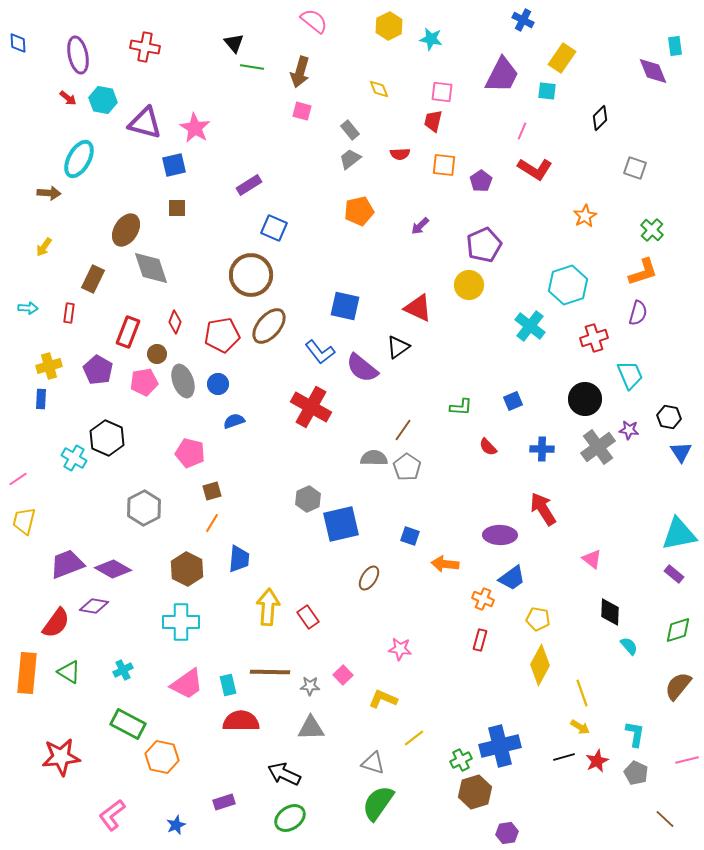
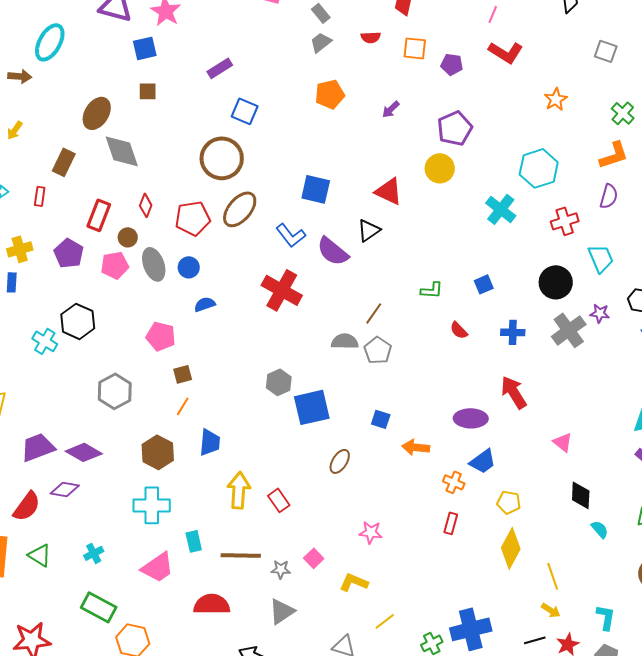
purple pentagon: (481, 181) -> (452, 64), turned -30
cyan rectangle: (228, 685) -> (194, 541), moved
gray triangle: (311, 728) -> (282, 611), turned -32

